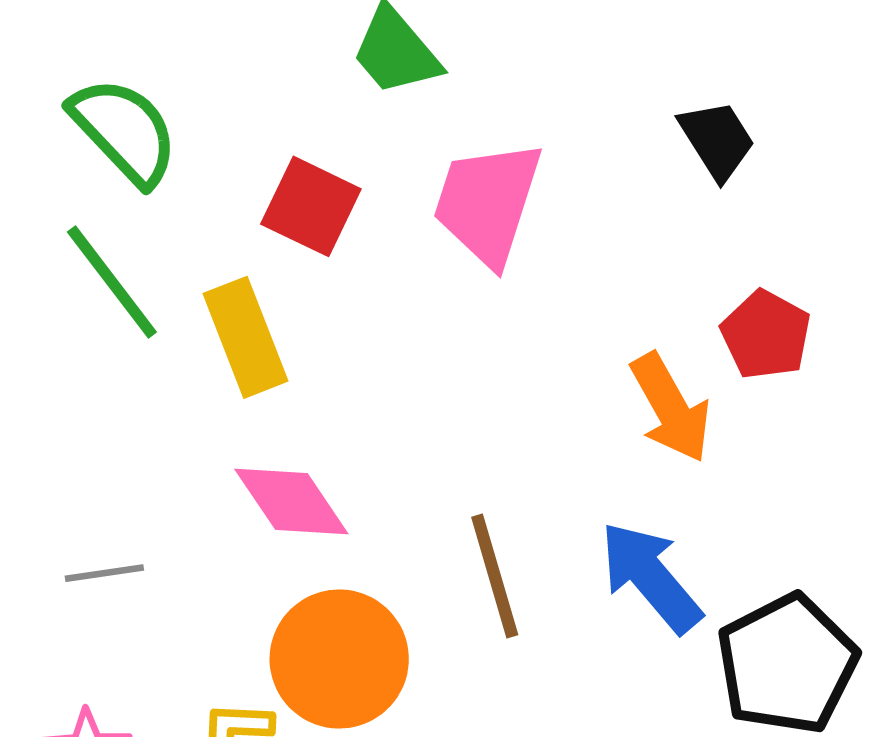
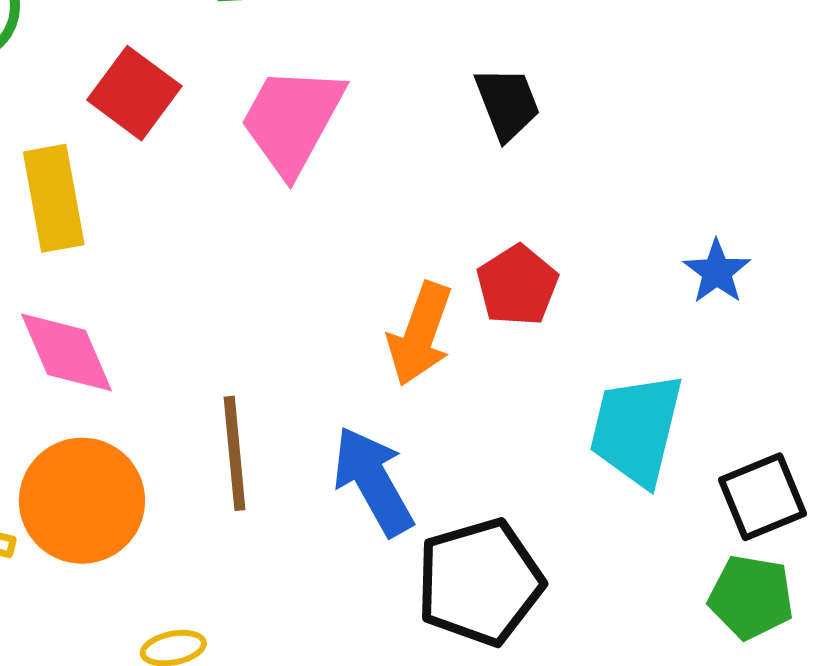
orange arrow: (671, 408) -> (420, 334), turned 38

